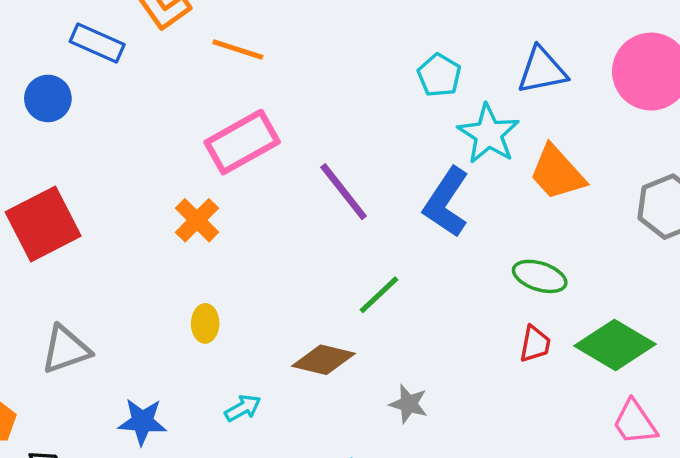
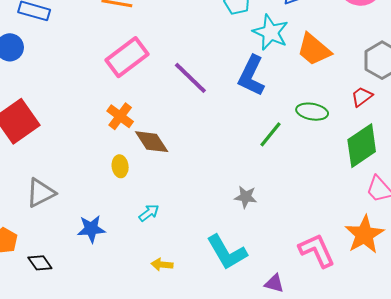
orange cross: (197, 220) -> (120, 116), moved
green line: (379, 295) -> (270, 134), moved
red trapezoid: (535, 344) -> (362, 97), moved, turned -130
green diamond: (615, 345) -> (362, 146), turned -57
brown diamond: (324, 360) -> (152, 142), moved, turned 51

